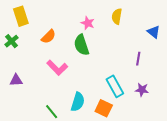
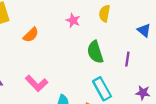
green semicircle: (81, 45) -> (95, 52), moved
pink L-shape: (57, 68) -> (37, 83), moved
purple star: (142, 90) -> (143, 93), moved

